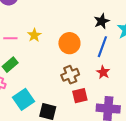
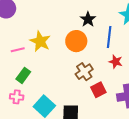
black star: (102, 21) -> (88, 19), moved
yellow star: (34, 35) -> (40, 41), size x1.5

